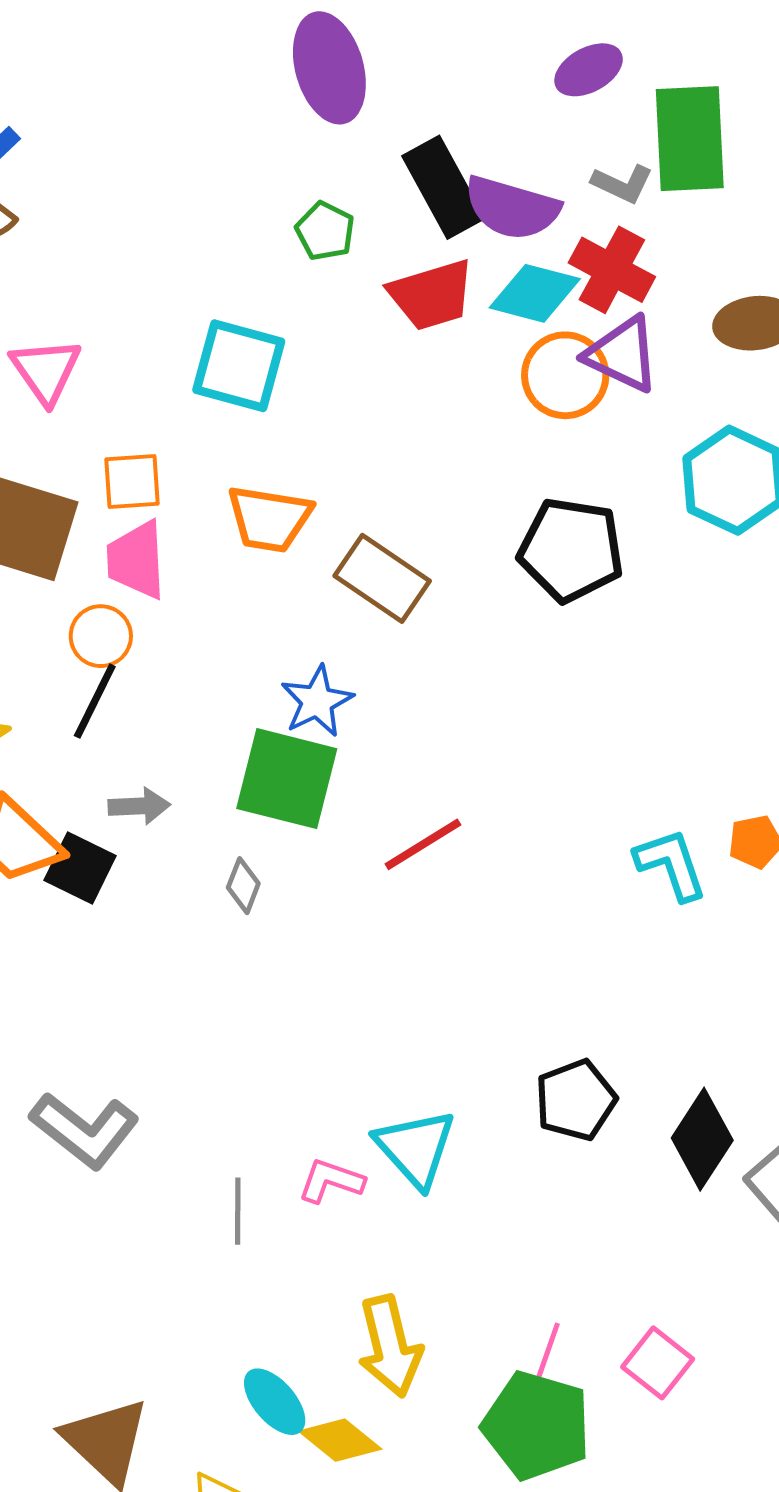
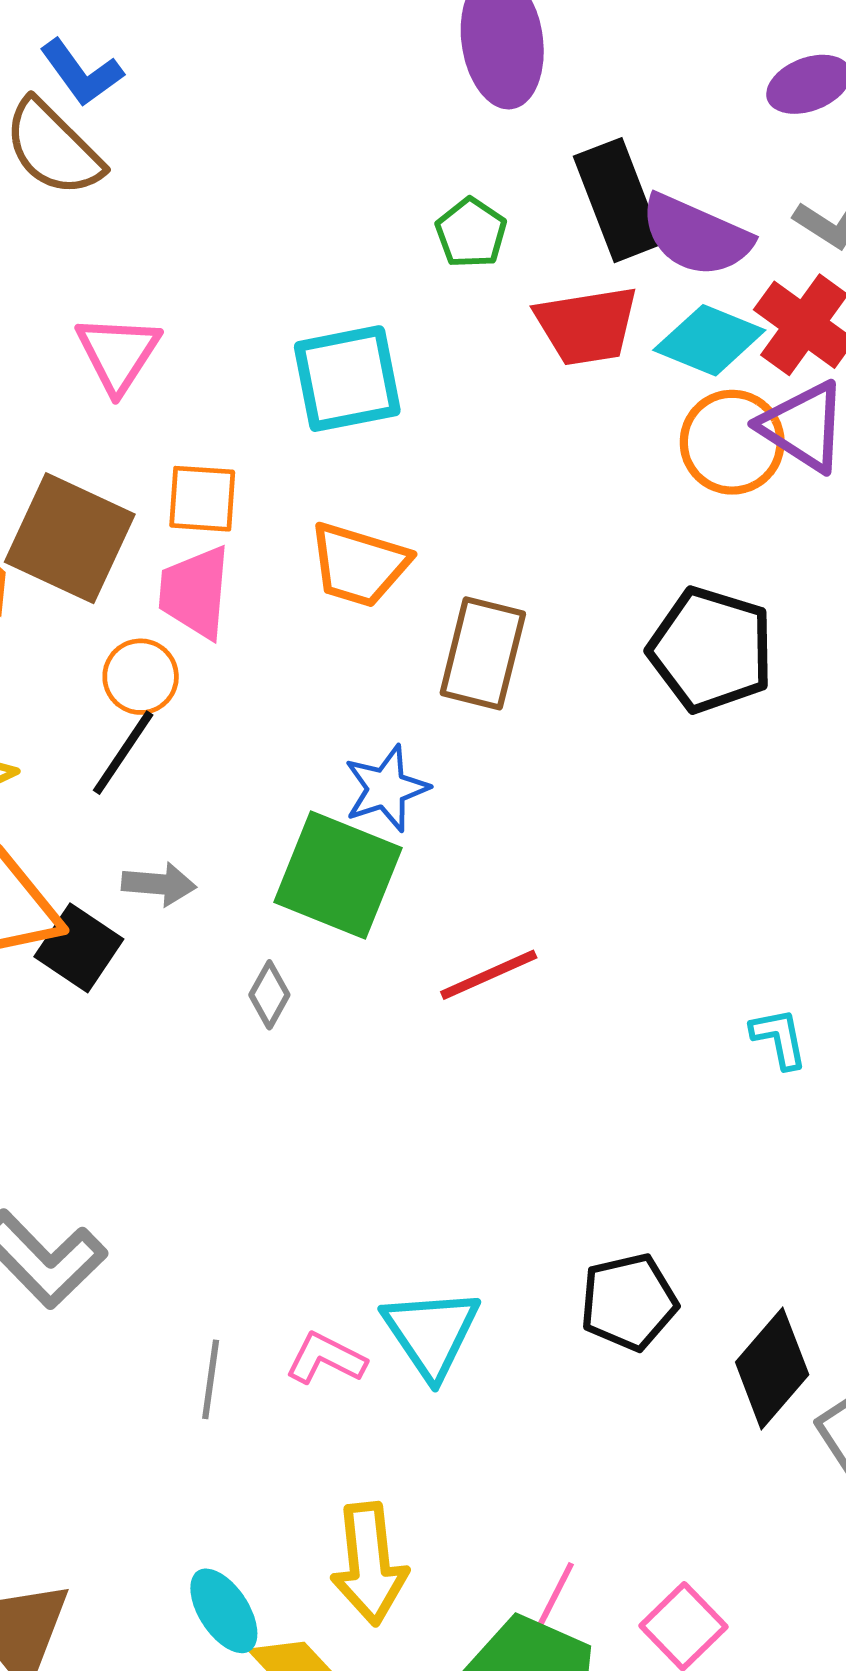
cyan square: (239, 366) -> (347, 379), turned -34
brown rectangle: (382, 578) -> (483, 653), turned 62
cyan L-shape: (671, 864) -> (779, 1038), size x0.7

